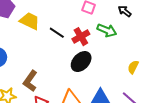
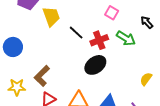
yellow trapezoid: (30, 21) -> (51, 16), turned 35

